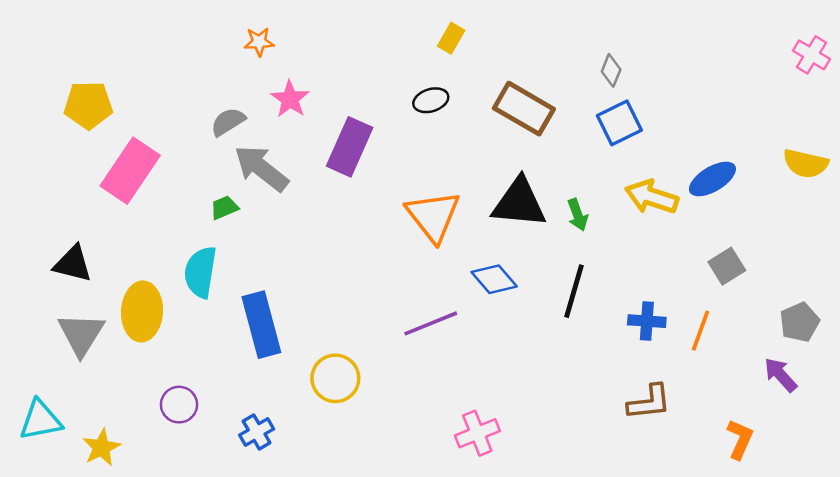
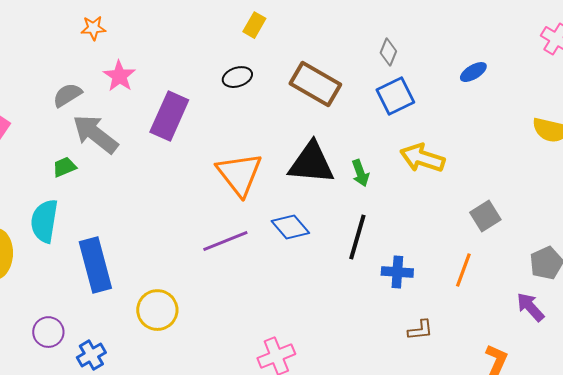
blue ellipse: (712, 179) -> (473, 72), moved, size x0.7
blue cross: (647, 321) -> (397, 272), moved
purple line: (431, 323) -> (225, 241), moved
brown L-shape: (649, 402) -> (420, 330), size x0.7
purple circle: (179, 405) -> (48, 332), moved

